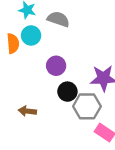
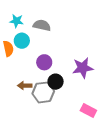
gray hexagon: (87, 106) -> (43, 92), moved
brown arrow: (27, 111) -> (25, 86), moved

